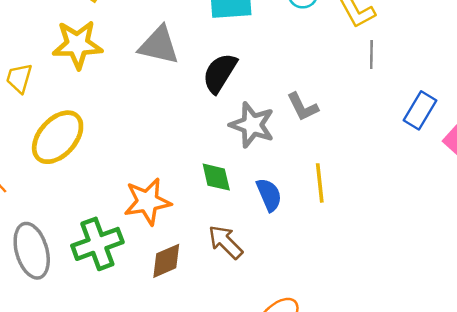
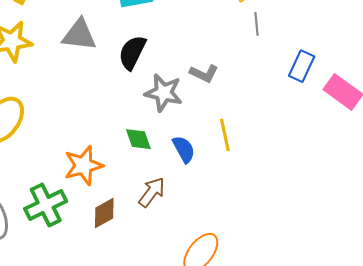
gray L-shape: (303, 107) -> (204, 73), turned -32
brown arrow: (226, 242) -> (152, 192), turned 88

